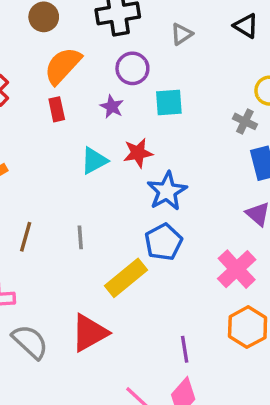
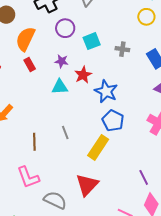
purple star: (112, 107) -> (62, 61), moved
gray cross: (245, 121) -> (122, 49), moved
cyan triangle: (94, 161) -> (60, 87), turned 42

